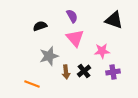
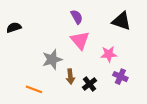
black semicircle: (40, 26) -> (14, 27), moved
black cross: (84, 71) -> (89, 84), moved
purple cross: (113, 72) -> (120, 77), turned 32

